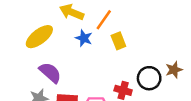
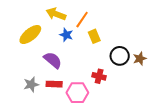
purple semicircle: (50, 73) -> (53, 60), moved
black circle: (149, 78) -> (120, 56), moved

